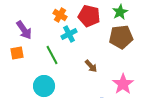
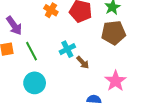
cyan cross: (69, 34) -> (67, 49), moved
green line: (52, 55) -> (31, 51), moved

